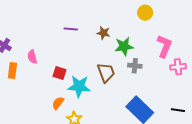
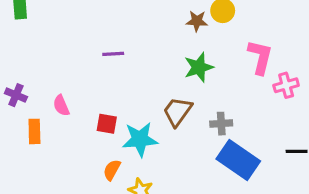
brown star: (103, 33) -> (197, 21), moved
gray cross: (135, 66) -> (221, 124), moved
brown trapezoid: (106, 72) -> (177, 111), turned -115

